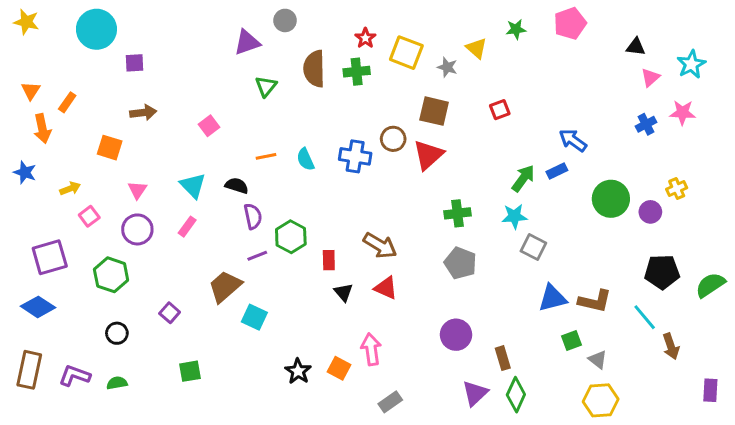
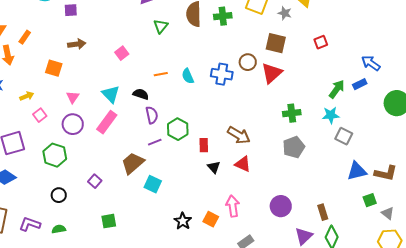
pink rectangle: (187, 227) -> (107, 122), size x1.6
gray pentagon: (460, 263) -> (294, 147), turned 30
purple circle: (456, 335) -> (281, 206), moved

